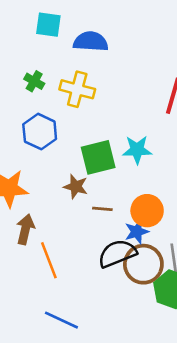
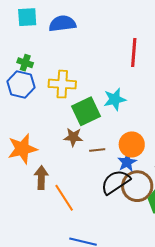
yellow cross: (77, 89) -> (62, 84), moved
blue hexagon: (40, 132) -> (21, 84), moved

